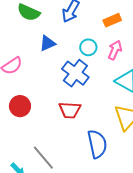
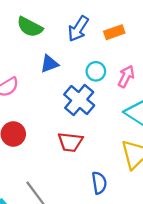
orange rectangle: (112, 20) -> (114, 32), moved
blue semicircle: (97, 144) -> (99, 183), size x0.7

